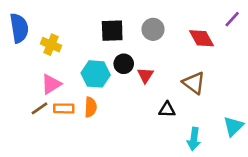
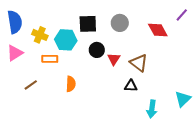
cyan hexagon: (96, 74) -> (66, 40), moved
brown triangle: (194, 83) -> (139, 63), moved
pink triangle: (51, 84) -> (15, 53), moved
orange rectangle: (64, 108) -> (50, 59), moved

